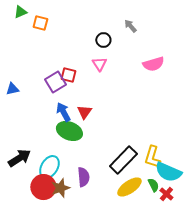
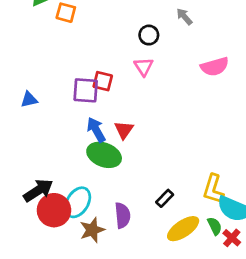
purple square: (55, 82) -> (86, 90), turned 35
black rectangle: (123, 160) -> (165, 198), moved, size x0.5
red circle: (43, 187) -> (54, 210), moved

